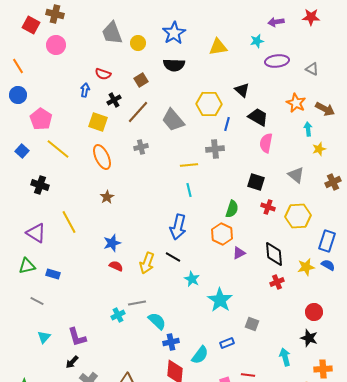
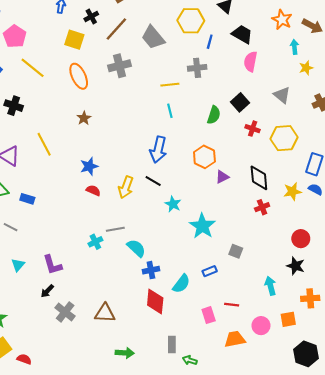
gray cross: (141, 147) -> (120, 66), size x1.5
black square: (256, 182) -> (240, 102), turned 30
green semicircle: (232, 209) -> (214, 115), moved

